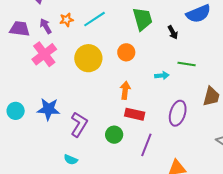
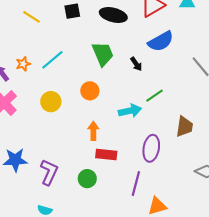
yellow circle: (88, 58) -> (51, 102), size x0.7
green line: (187, 64) -> (154, 96), turned -36
cyan arrow: (162, 76) -> (130, 111), size x1.5
purple line: (146, 145) -> (136, 183), moved

